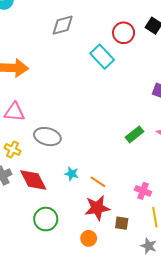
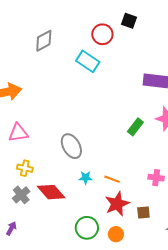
gray ellipse: (47, 137) -> (71, 146), moved, turned 60
green circle: (46, 219) -> (87, 228), moved

